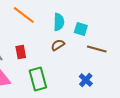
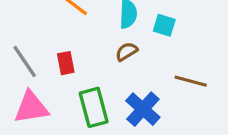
brown line: (97, 49) -> (191, 81), moved
blue cross: (86, 80) -> (143, 109), moved, size x1.5

